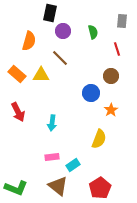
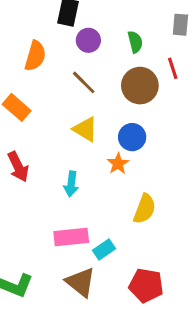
yellow triangle: (41, 75) -> (85, 129), moved, turned 30
brown circle: (111, 76) -> (140, 86), moved, size x1.5
orange star: (111, 110) -> (118, 164), moved
pink rectangle: (52, 157) -> (71, 237), size x1.5
red pentagon: (100, 188) -> (146, 285), turned -30

